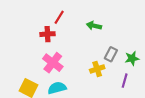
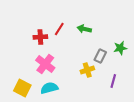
red line: (59, 17) -> (59, 29), moved
green star: (132, 58) -> (120, 48), moved

